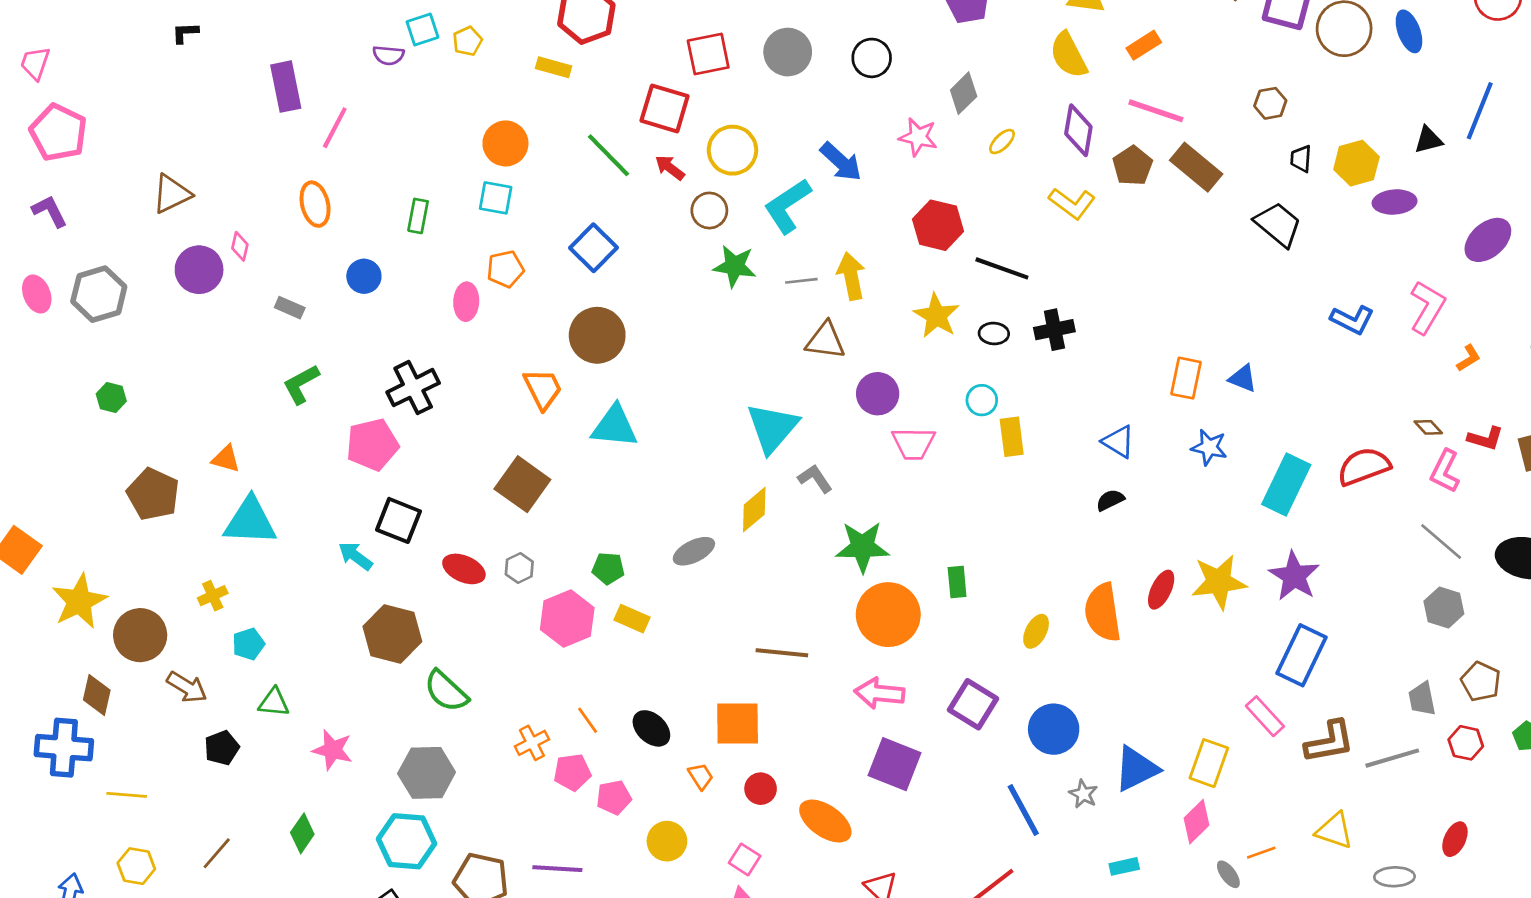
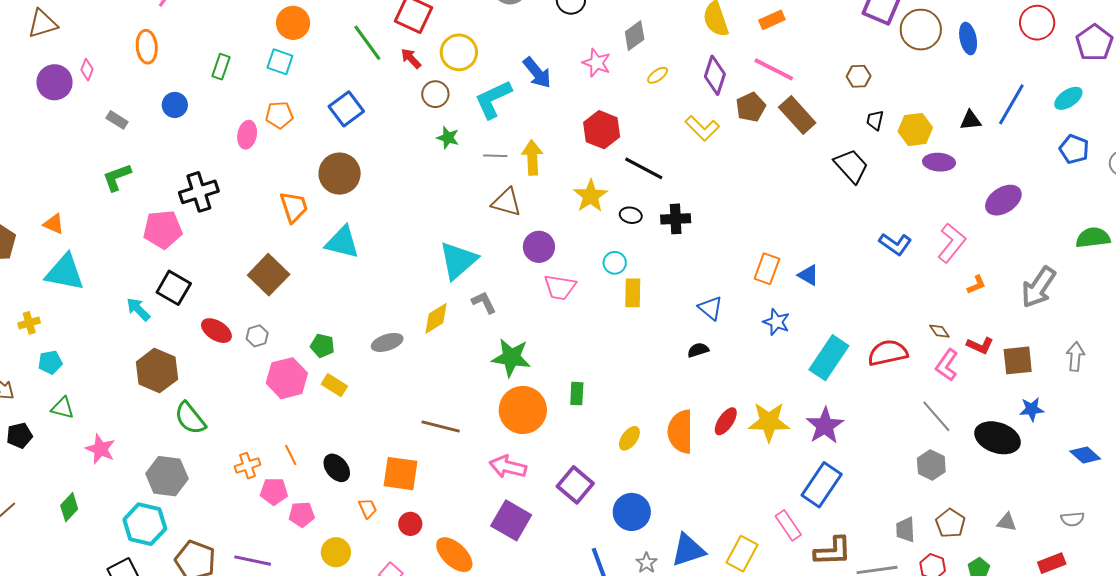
green star: (735, 266) -> (448, 138), size x0.7

